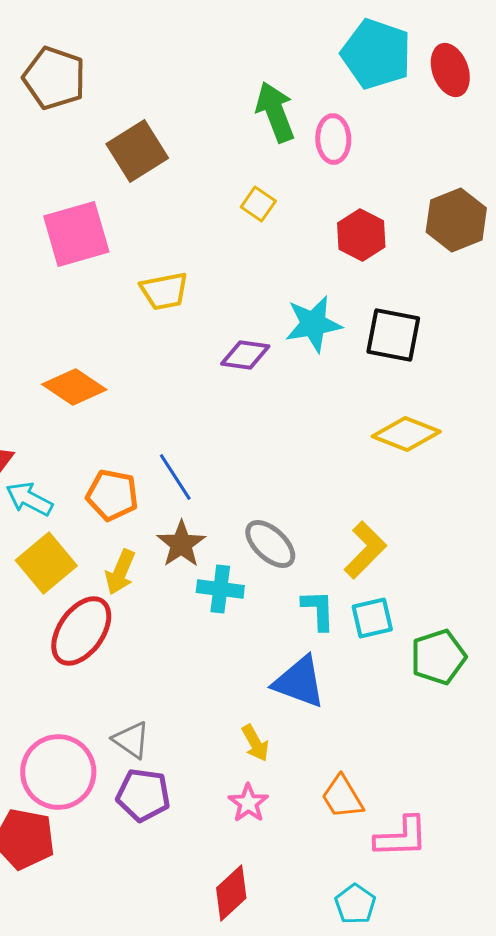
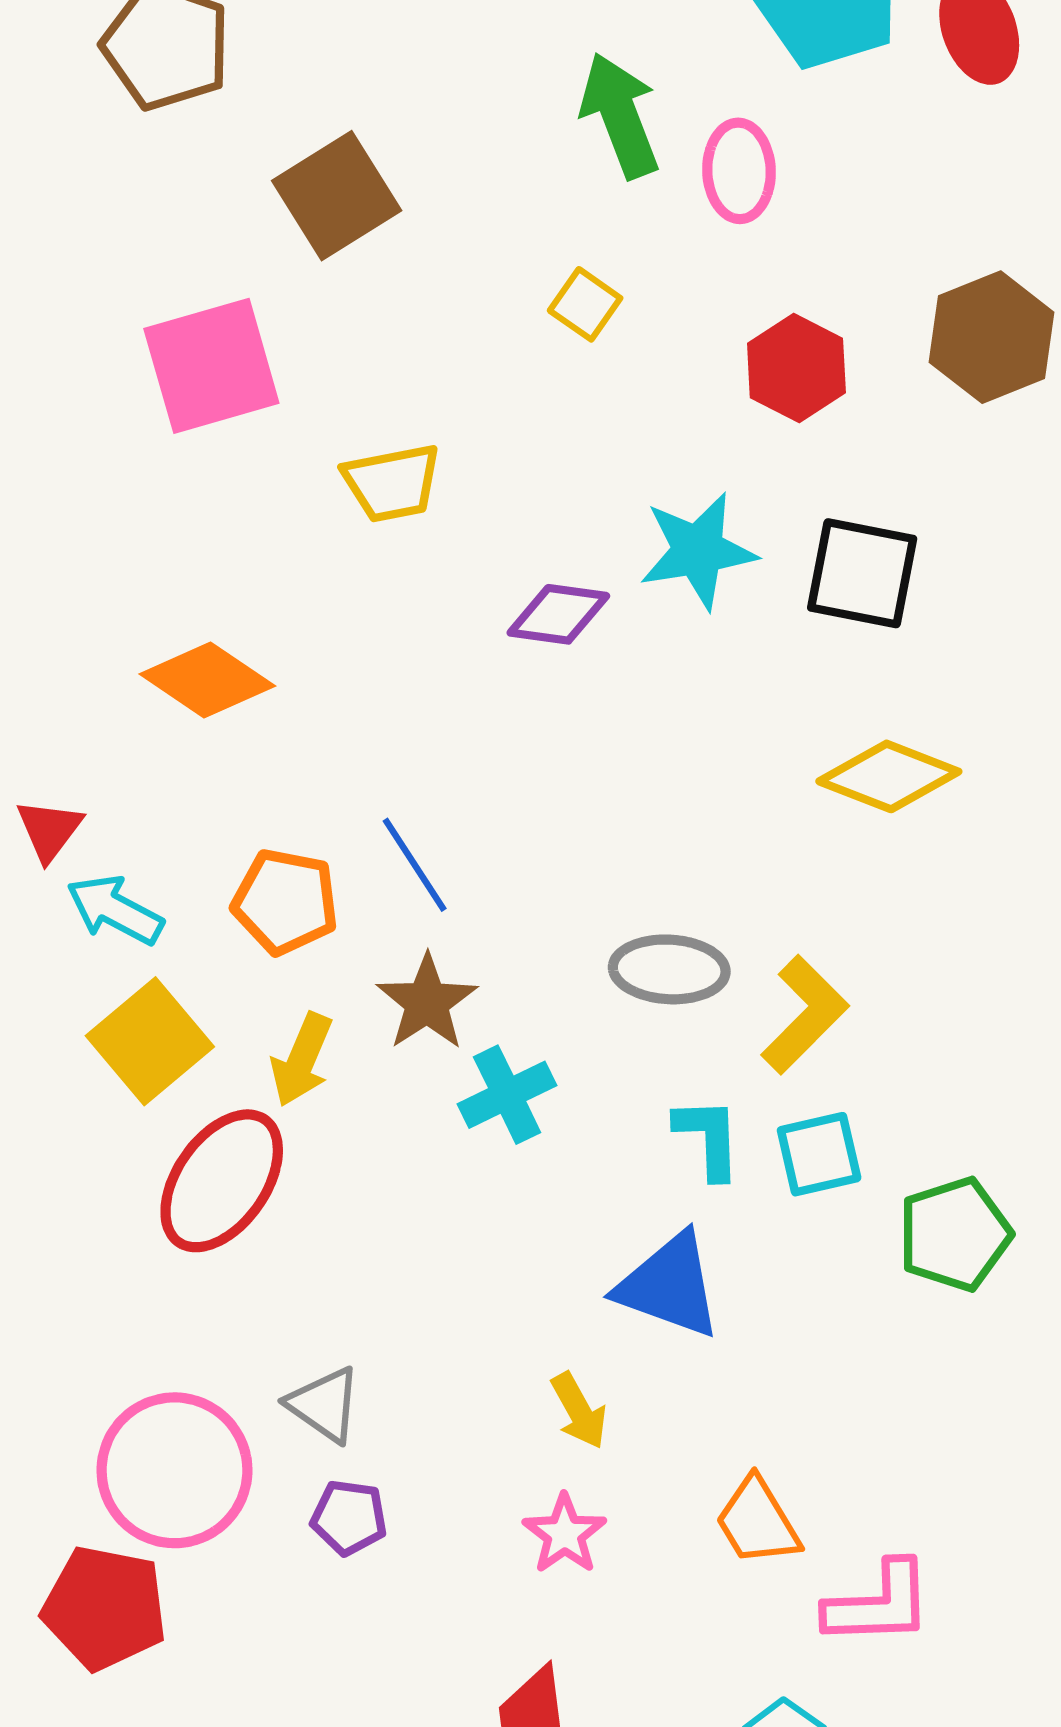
gray ellipse: (270, 544) -> (669, 969), moved, turned -40
cyan cross: (220, 589) -> (507, 1095), turned -33
purple pentagon: (143, 795) -> (349, 1518), size x0.7

